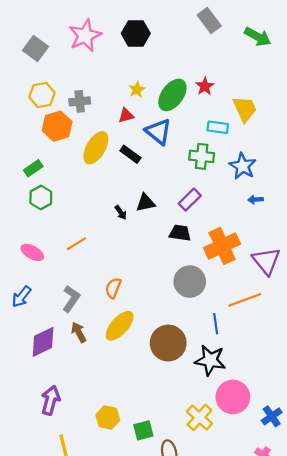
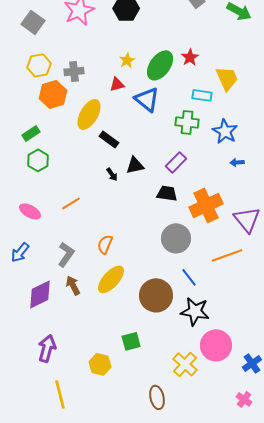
black rectangle: (130, 154) -> (109, 139), moved
blue line: (216, 324) -> (189, 277), moved, turned -30
green square: (143, 430) -> (131, 341), moved

